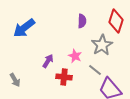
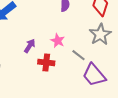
gray star: (102, 45) -> (100, 34), moved

